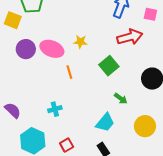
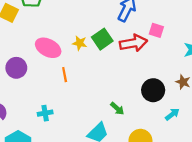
pink square: (150, 14) -> (156, 30), moved
purple circle: (26, 49) -> (16, 68), moved
green square: (109, 66) -> (102, 39), moved

